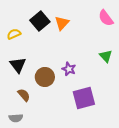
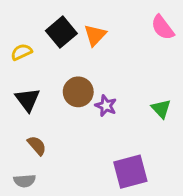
green triangle: (106, 56) -> (161, 109), moved
brown circle: (45, 77) -> (78, 92), moved
purple square: (84, 98) -> (130, 172), moved

